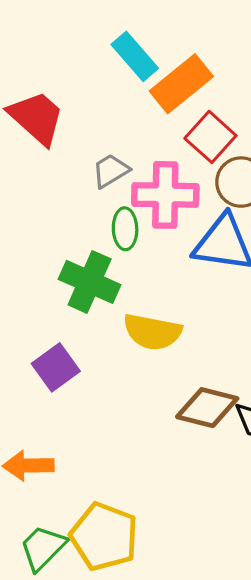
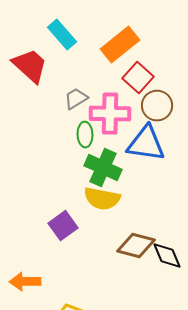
cyan rectangle: (135, 56) -> (62, 35), moved
green cross: (90, 282) -> (103, 168), moved
purple square: (56, 367) -> (63, 226), moved

